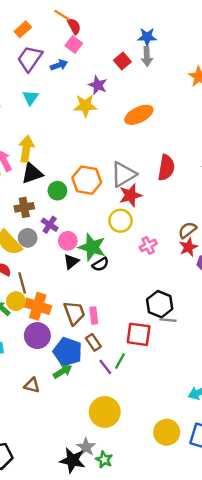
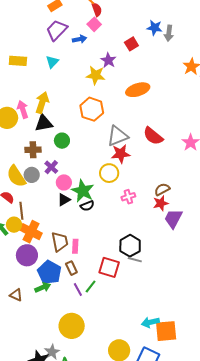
gray arrow: (147, 56) -> (169, 33), moved
red semicircle: (166, 168) -> (153, 136), turned 110
orange hexagon: (87, 180) -> (92, 109), moved

